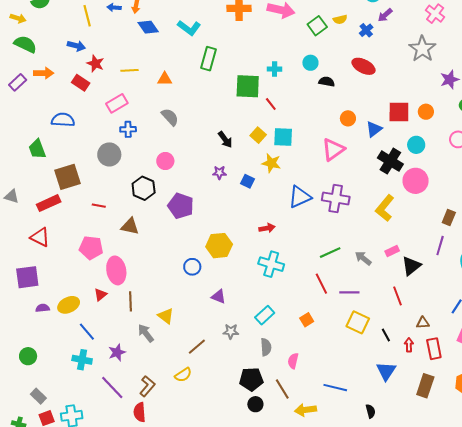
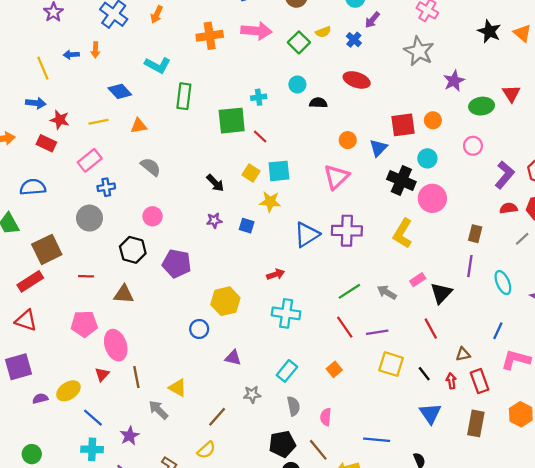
blue diamond: (148, 27) -> (120, 91), moved

